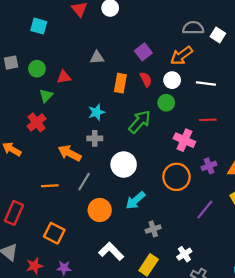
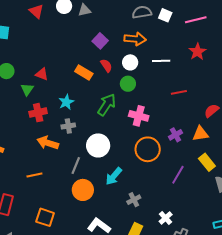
orange arrow: (181, 56) -> (135, 39), turned -130
gray triangle: (97, 57) -> (84, 10), moved
red triangle: (64, 77) -> (42, 74), moved, turned 40
orange rectangle: (120, 83) -> (84, 72), turned -60
green triangle: (46, 96) -> (27, 89), moved
red line: (208, 120) -> (179, 92), moved
red cross: (37, 122) -> (38, 113), moved, turned 36
pink cross: (184, 140) -> (139, 116), moved
gray line: (84, 182) -> (76, 165), moved

